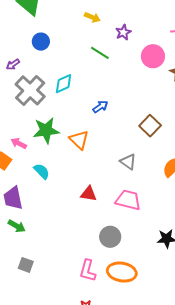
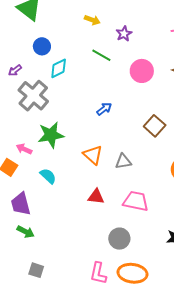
pink circle: (153, 56) -> (142, 71), moved
cyan diamond: (64, 84) -> (59, 68), moved
orange triangle: (79, 140) -> (93, 155), moved
gray triangle: (128, 162) -> (123, 161), moved, turned -42

